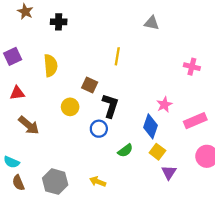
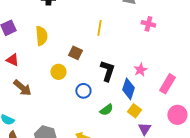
pink cross: (192, 67) -> (148, 24), moved
red triangle: (17, 93) -> (12, 60), turned 32
black L-shape: (110, 106) -> (107, 71), moved
pink rectangle: (195, 121) -> (167, 84), turned -36

